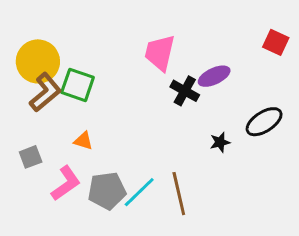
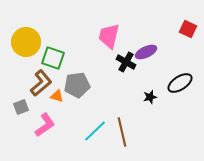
brown L-shape: (45, 92) -> (41, 83), moved
gray pentagon: (107, 191) -> (77, 85), moved

